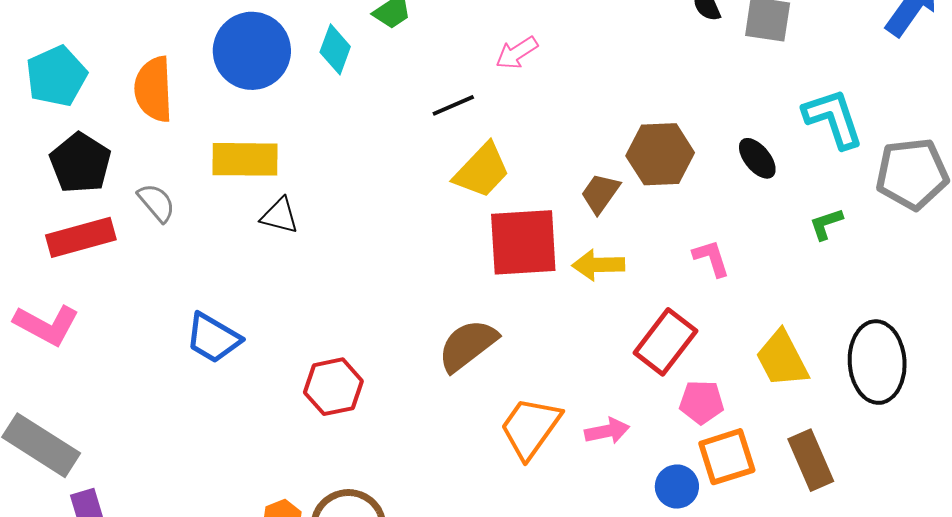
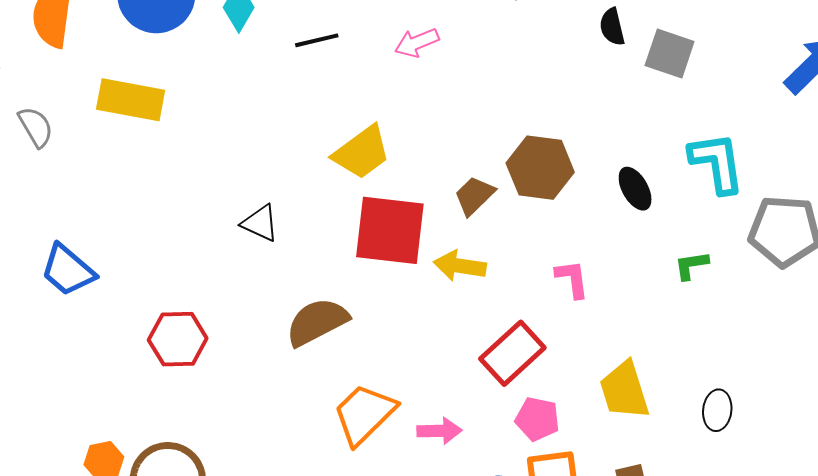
black line: (453, 105) -> (317, 40), moved
black triangle: (280, 216) -> (260, 223), moved
black ellipse: (877, 362) -> (717, 410), size x0.5

